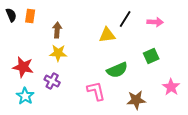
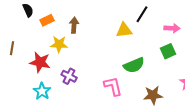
orange rectangle: (30, 16) -> (47, 20), moved, turned 56
pink arrow: (155, 22) -> (172, 28), moved
yellow star: (58, 53) -> (59, 44), moved

